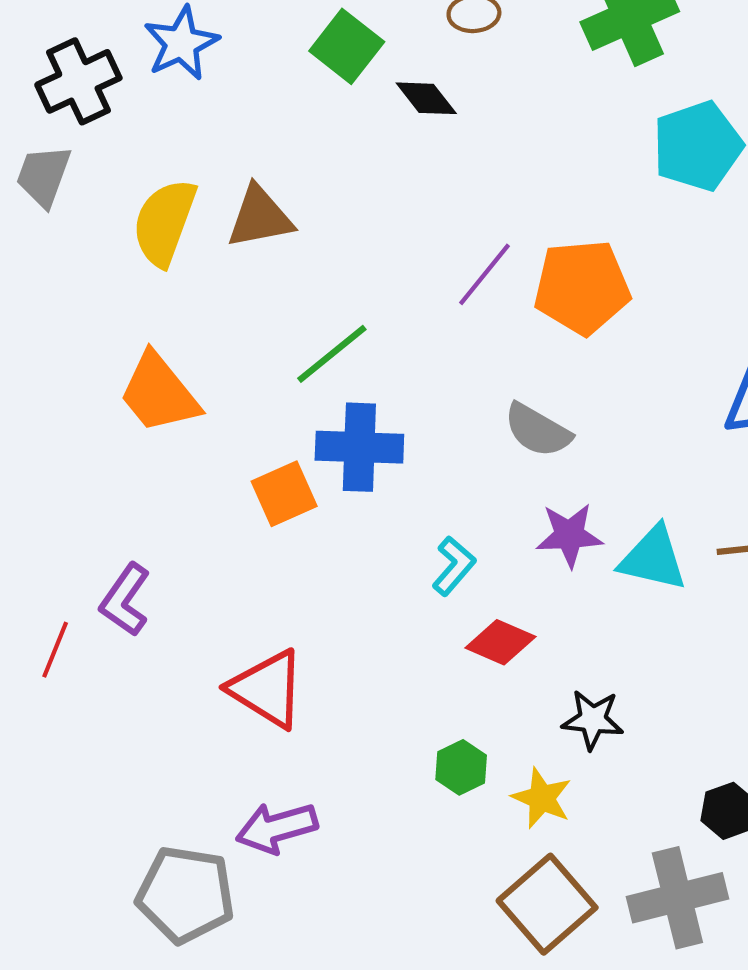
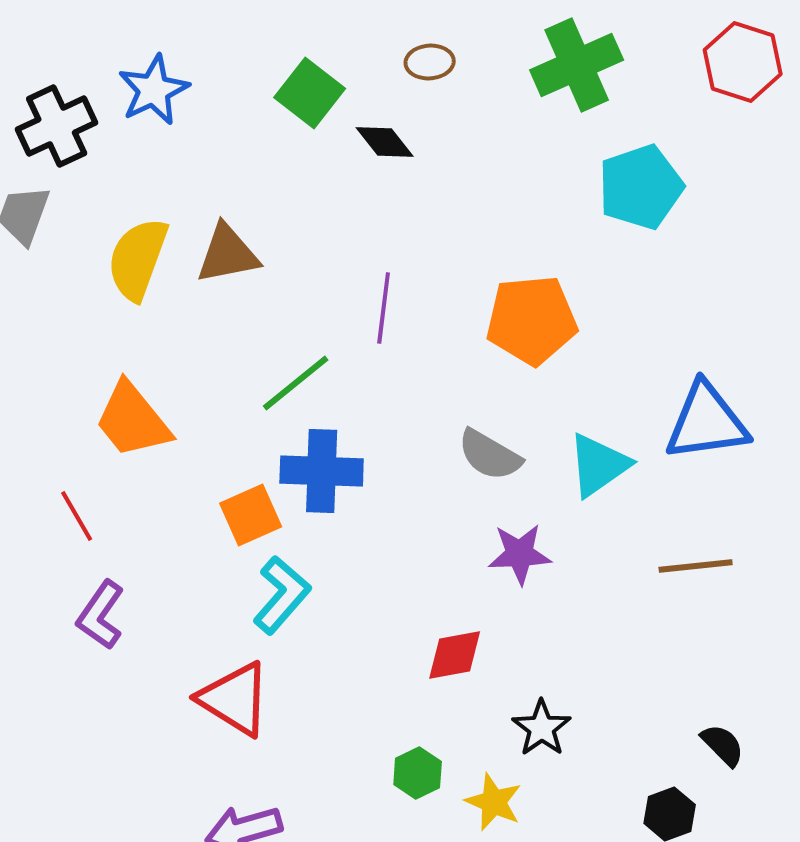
purple line: (485, 274) -> (384, 308), moved, turned -32
cyan triangle: (653, 558) -> (599, 465), moved, turned -48
cyan L-shape: (454, 566) -> (282, 595), moved, size x1.4
red diamond: (500, 642) -> (455, 655), turned -34
red line: (55, 650) -> (77, 516), moved, turned -52
black star: (593, 720) -> (542, 728), turned 30

